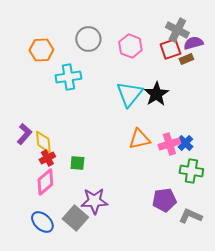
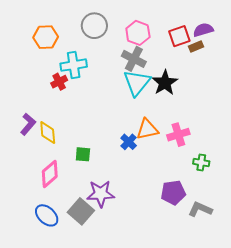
gray cross: (177, 30) -> (134, 59), moved
blue cross: (185, 143) -> (129, 142), moved
red cross: (47, 158) -> (59, 82), moved
green cross: (191, 171) -> (201, 163), size x0.7

